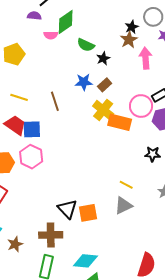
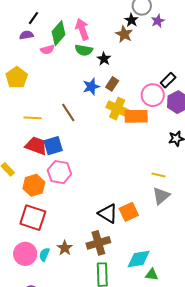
black star: (132, 27) -> (131, 20), moved
pink arrow: (146, 58) -> (82, 29), moved
brown star: (15, 244) -> (65, 248), moved

